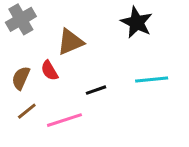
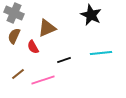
gray cross: (21, 19) -> (14, 13), turned -36
brown semicircle: (21, 78) -> (14, 36), moved

